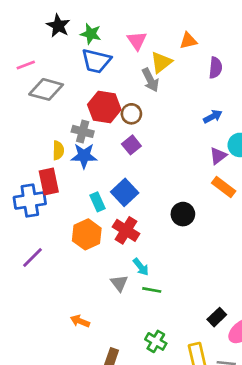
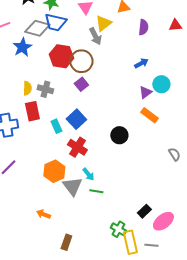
gray diamond: (46, 89) -> (37, 28), moved
brown circle: (131, 114) -> (81, 61), size x1.5
gray cross: (83, 131) -> (45, 89), moved
blue star: (84, 156) -> (22, 47), moved, turned -30
red rectangle: (49, 182) -> (32, 111), moved
orange hexagon: (87, 234) -> (54, 171), moved
gray triangle: (119, 283) -> (72, 186), size x1.5
green cross: (156, 341) -> (118, 229), moved

